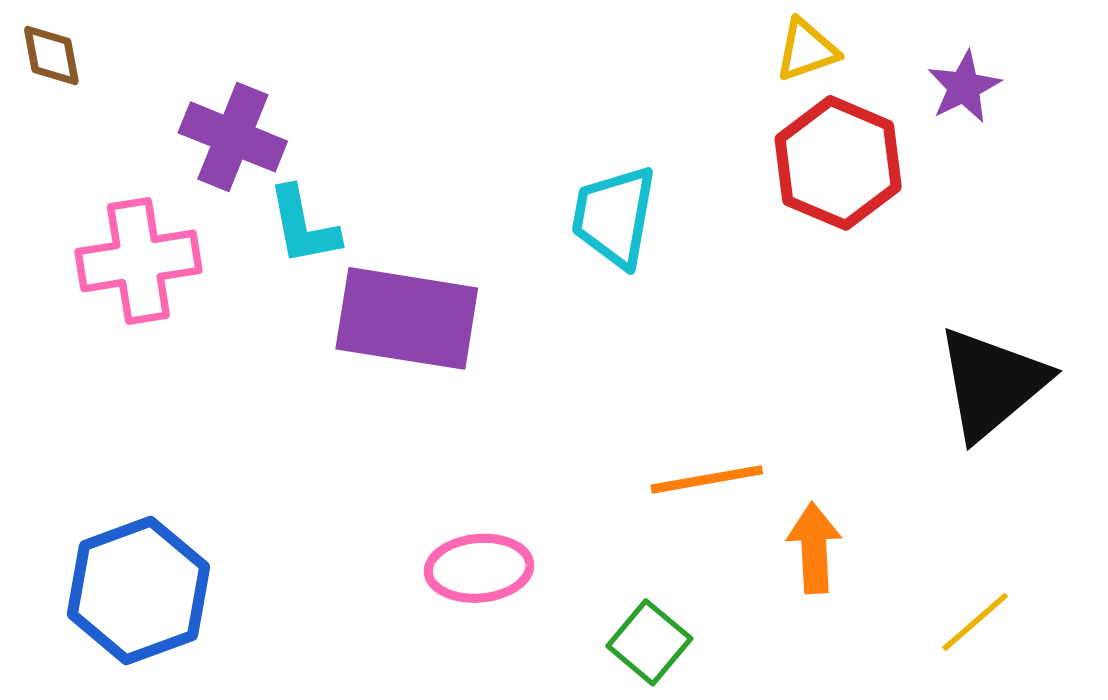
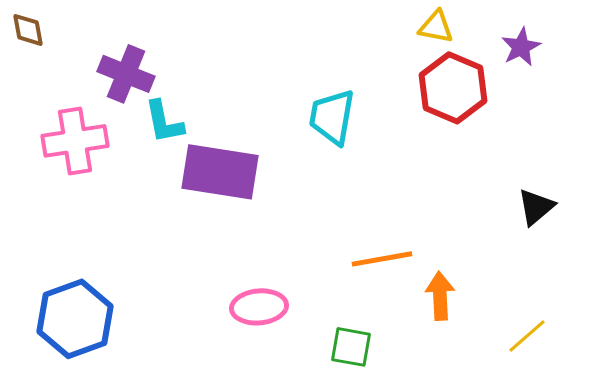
yellow triangle: (807, 50) -> (436, 27), turned 30
black triangle: (992, 383) -> (536, 207), size x0.6
green square: (649, 642) -> (351, 347), turned -30

